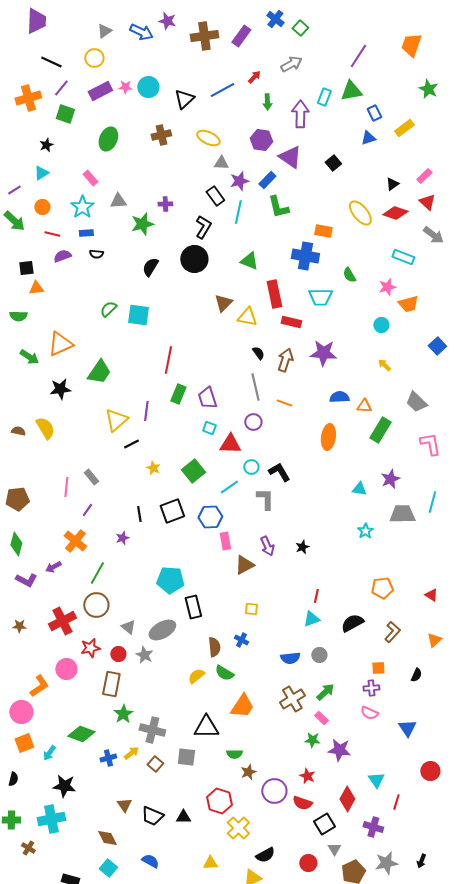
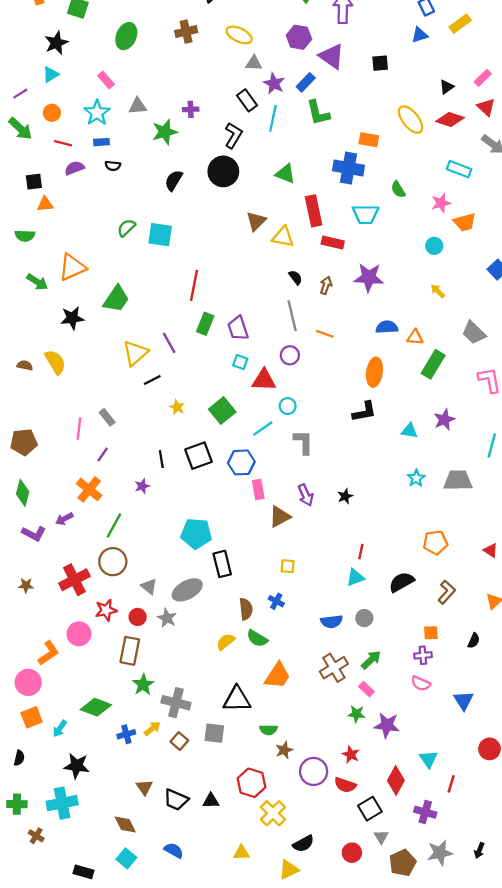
black star: (46, 145) -> (56, 43), size x1.5
black square: (333, 163) -> (380, 63), turned 35
purple star: (239, 181) -> (274, 83), turned -30
brown arrow: (285, 360) -> (326, 285), size x0.7
purple line: (146, 411) -> (169, 343), turned -36
black L-shape: (279, 472) -> (364, 412), moved, turned 110
gray trapezoid: (402, 514) -> (458, 480), moved

